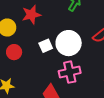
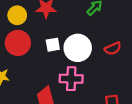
red circle: (14, 52) -> (18, 43), size x1.5

